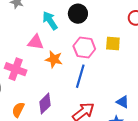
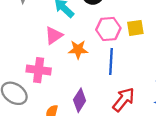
pink triangle: (36, 42) -> (54, 35), turned -30
yellow square: (113, 44) -> (135, 28), moved

